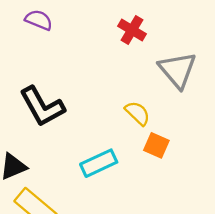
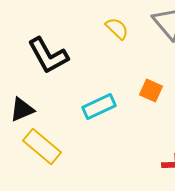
yellow semicircle: (138, 113) -> (117, 29), moved

